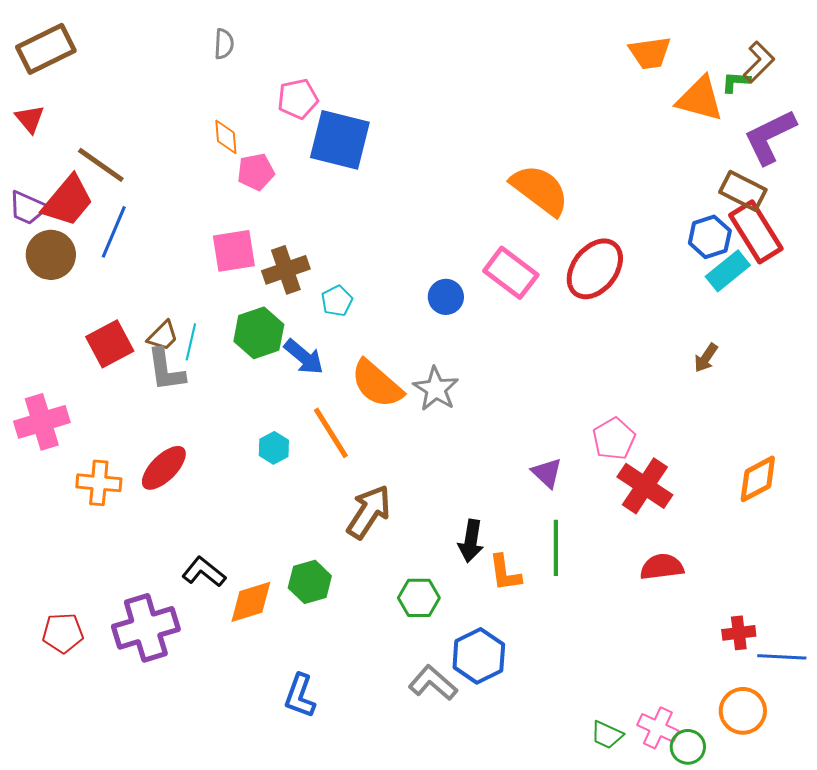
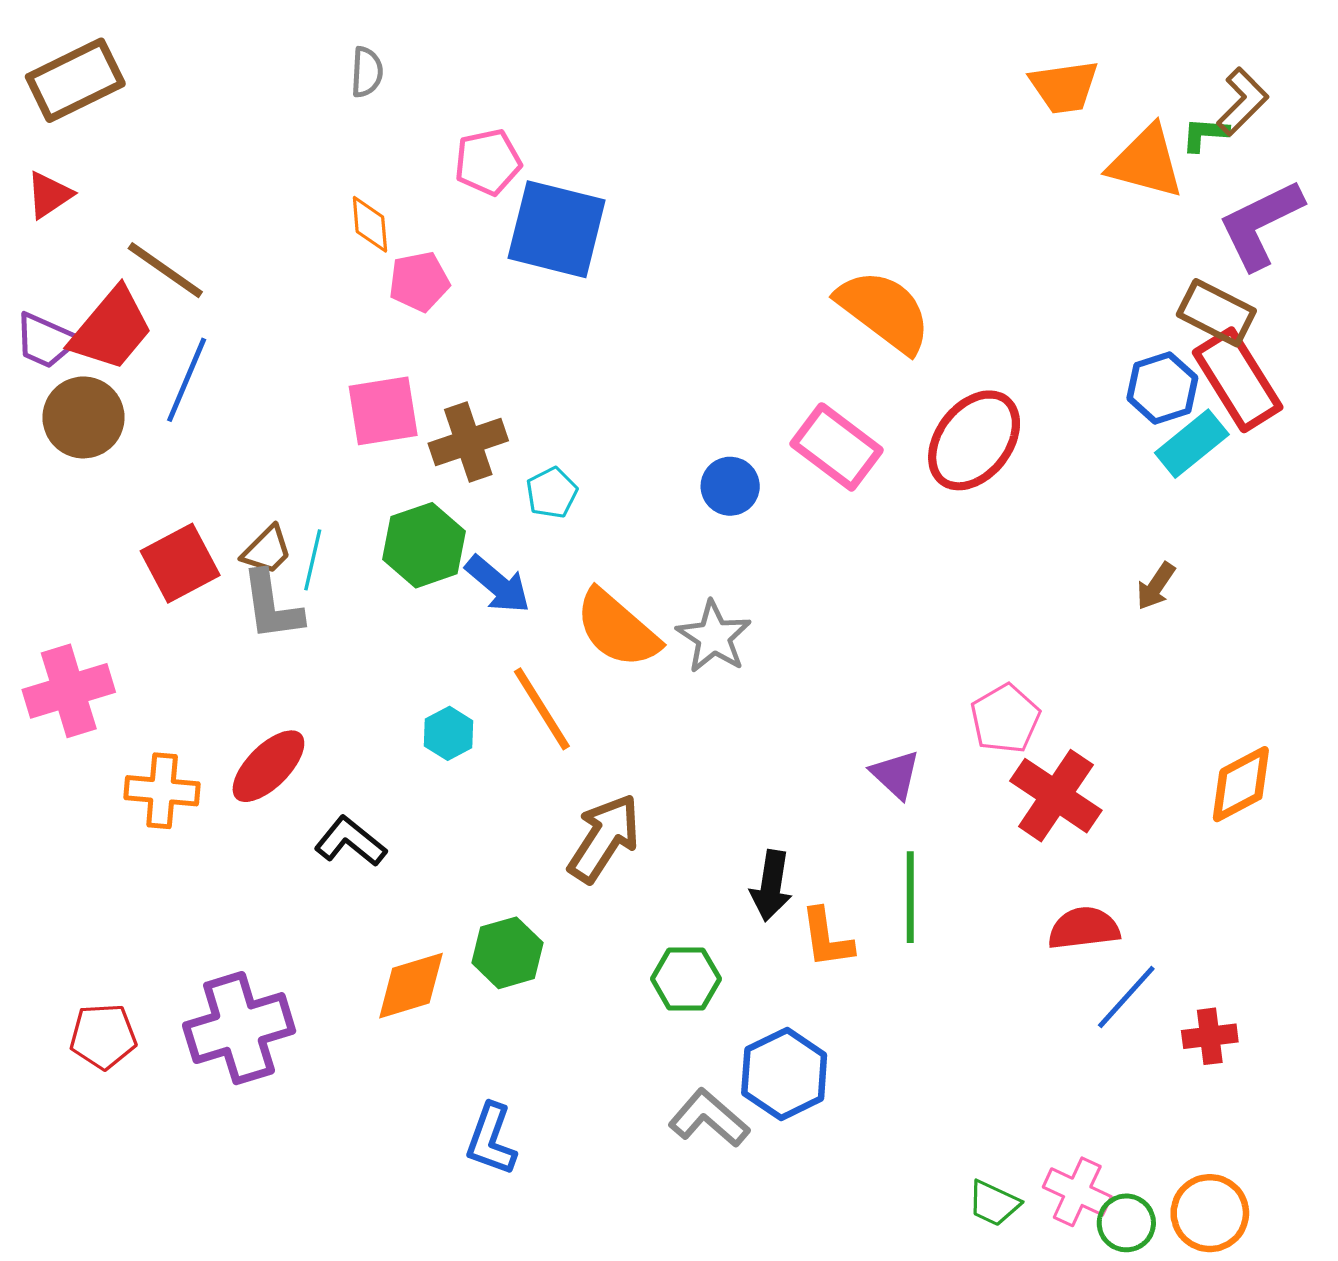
red triangle: (30, 119) -> (49, 195), turned 36
black L-shape: (204, 572) -> (350, 841), moved
blue line: (782, 657) -> (1126, 997), moved, turned -51
orange circle: (743, 711) -> (1210, 1213), moved

